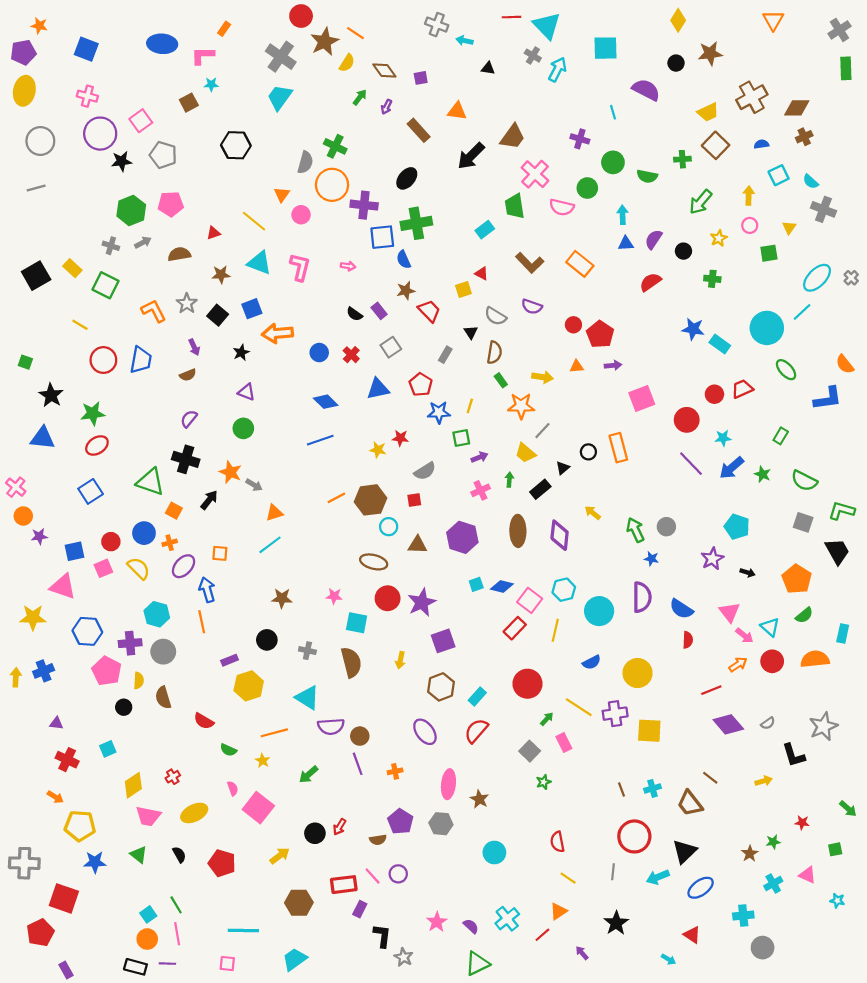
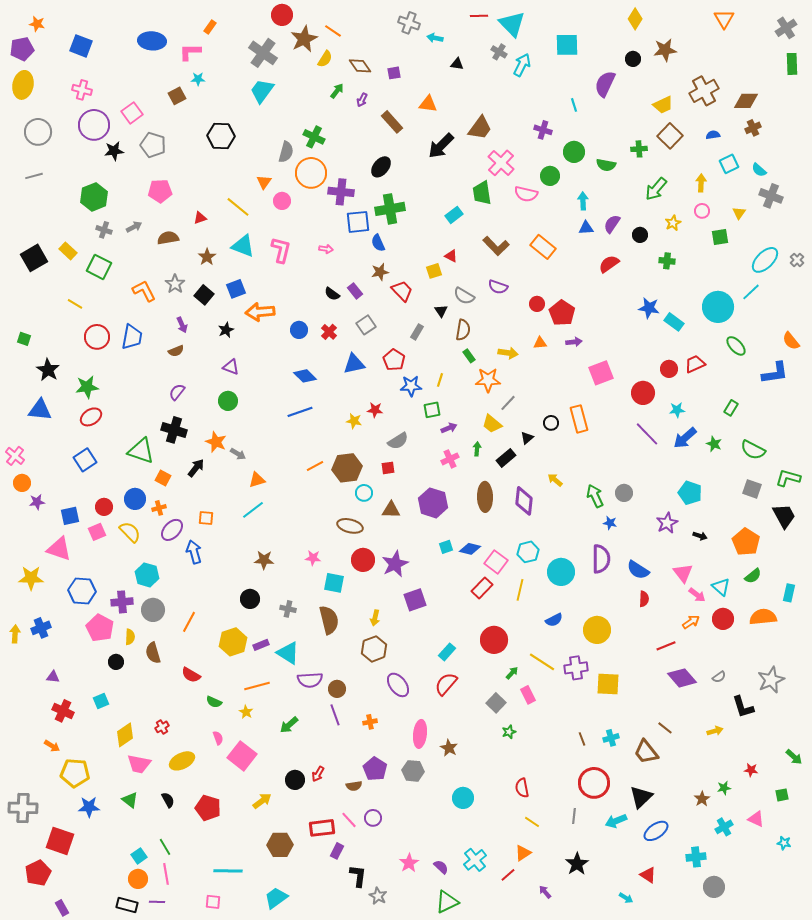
purple semicircle: (646, 90) -> (605, 84), turned -92
green hexagon: (131, 210) -> (94, 197), moved
brown star: (221, 275) -> (207, 257), turned -30
orange line: (202, 622) -> (189, 622), moved, turned 40
purple rectangle: (229, 660) -> (261, 645), moved
brown hexagon: (441, 687) -> (374, 649), moved

